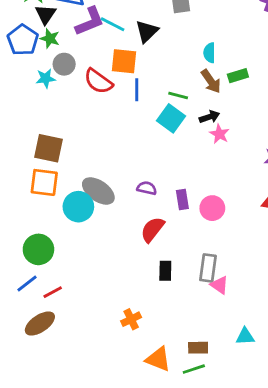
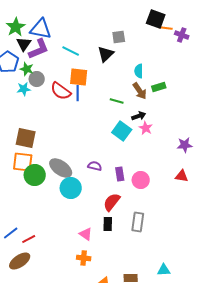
purple L-shape: (90, 21) -> (39, 49), moved
black triangle: (147, 31) -> (106, 54), moved
green star: (50, 39) -> (27, 69), moved
blue line: (137, 90) -> (78, 93), moved
cyan square: (171, 118) -> (122, 131), moved
cyan circle: (78, 207) -> (71, 188), moved
red semicircle: (152, 229) -> (112, 202), moved
green circle: (38, 249) -> (35, 175), moved
pink triangle: (219, 285) -> (86, 234), moved
orange cross: (131, 319) -> (84, 258), turned 32

